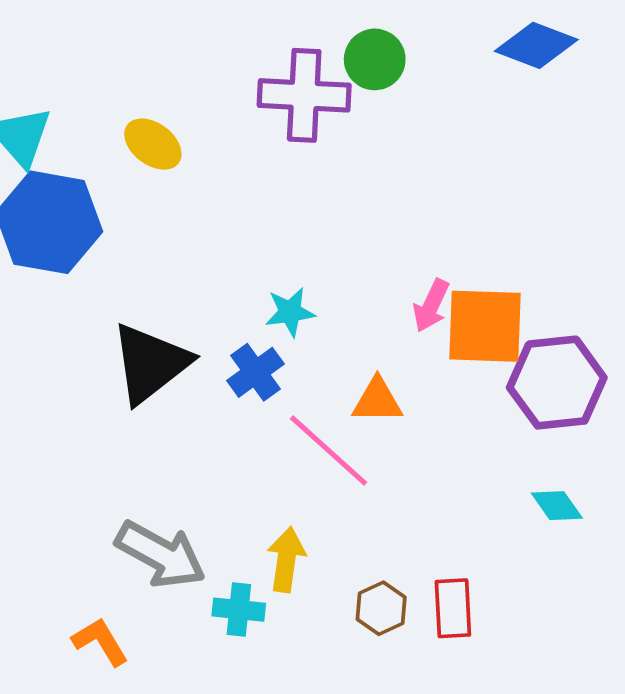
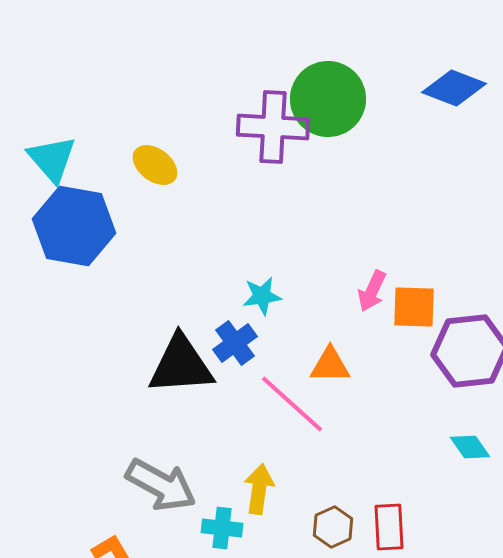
green circle: (375, 59) -> (328, 99), size x1.6
orange square: (485, 326) -> (414, 307), size x0.7
black triangle: (150, 363) -> (181, 365), moved, turned 34

